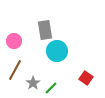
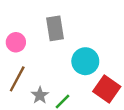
cyan circle: (57, 51) -> (85, 61), moved
red square: (86, 78) -> (107, 89), size x1.5

